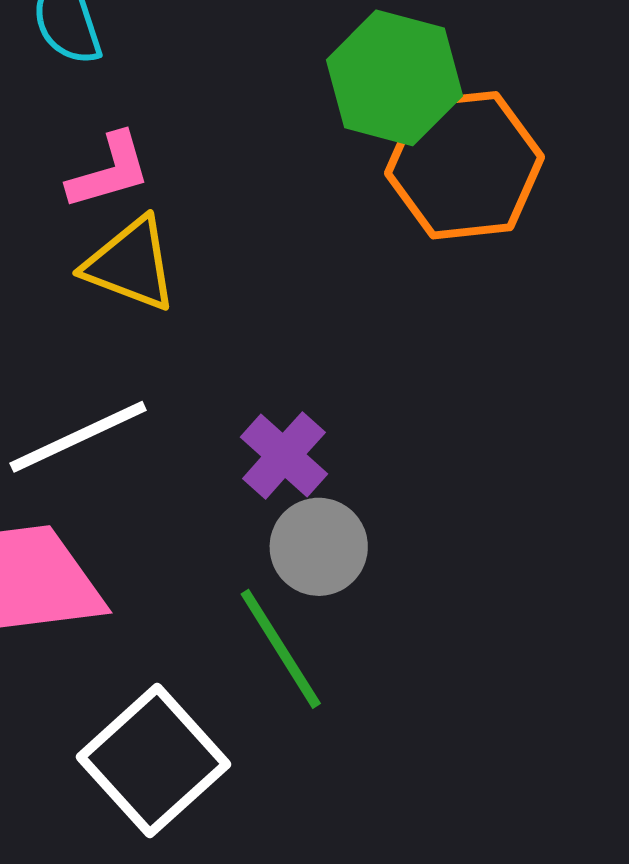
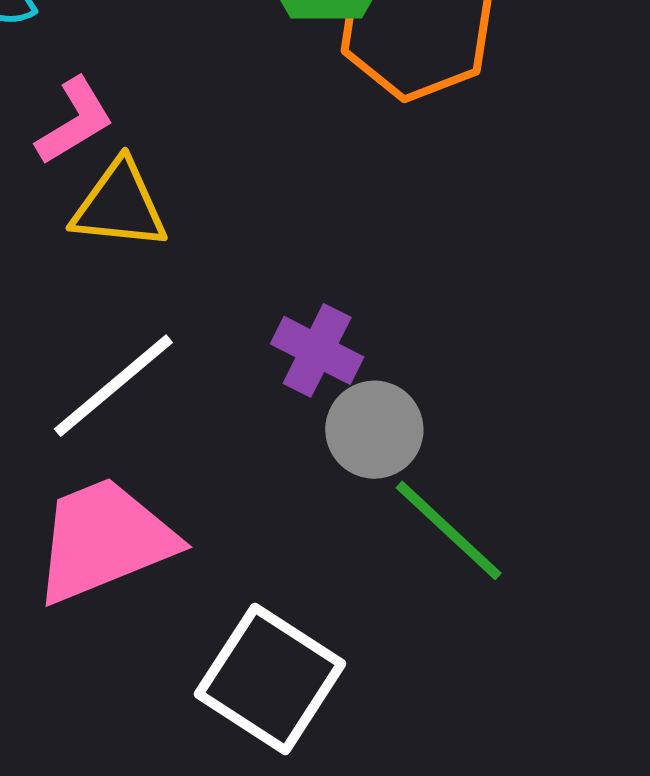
green line: (281, 649) -> (449, 530), moved

